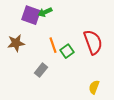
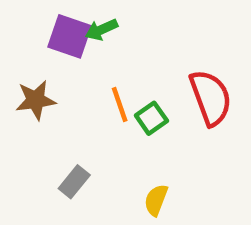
gray rectangle: (41, 70) -> (74, 182), moved
yellow semicircle: (94, 87) -> (156, 200), moved

